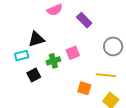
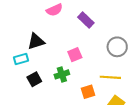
green cross: (53, 61) -> (62, 74), moved
orange square: (84, 88) -> (88, 92), turned -32

